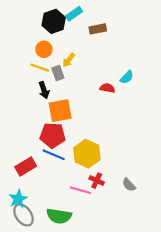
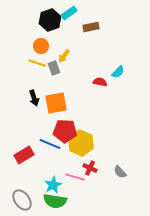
black arrow: (44, 90) -> (34, 98), moved
red pentagon: (53, 135) -> (65, 131), moved
cyan star: (18, 199) -> (53, 185), moved

